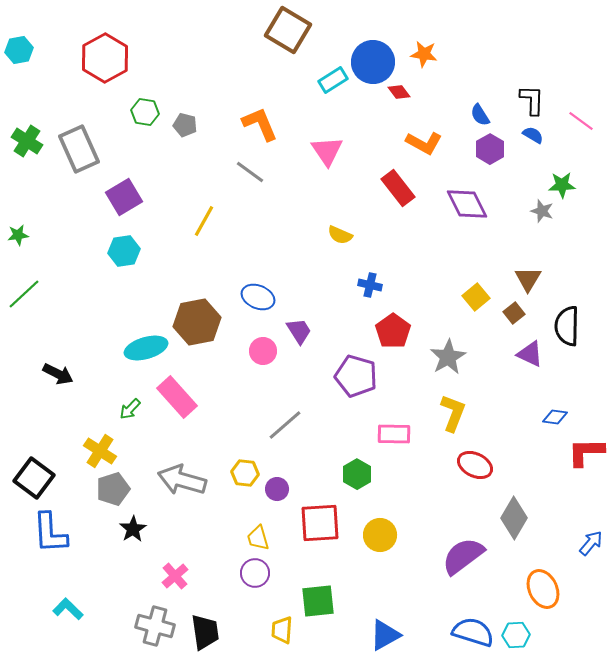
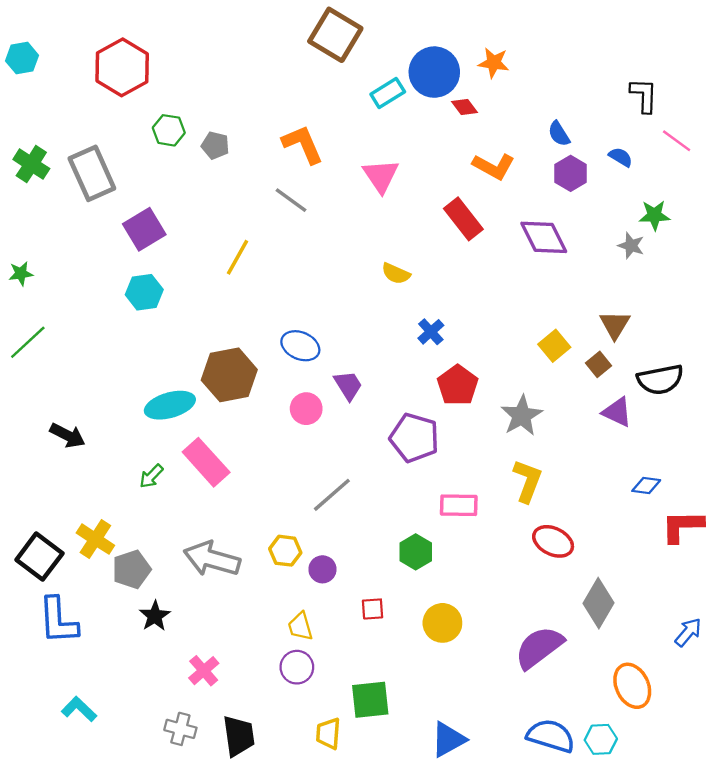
black L-shape: (532, 100) -> (644, 95), moved
blue cross: (370, 285) -> (431, 332), turned 35
black semicircle: (567, 326) -> (660, 380), turned -102
yellow cross: (100, 451) -> (95, 539), moved
red square: (320, 523) -> (373, 609), size x0.5
gray cross: (155, 626) -> (180, 729), size x0.7

